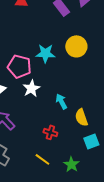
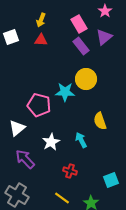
yellow circle: (76, 46) -> (86, 79), moved
white star: (31, 88) -> (51, 142), moved
yellow semicircle: (81, 117) -> (100, 121), moved

